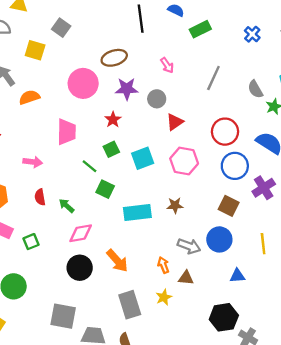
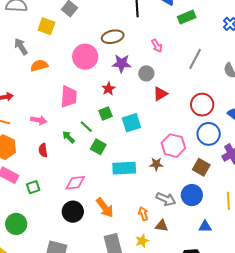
pink hexagon: (184, 161) -> (173, 146), moved
green arrow: (67, 206) -> (68, 137), moved

